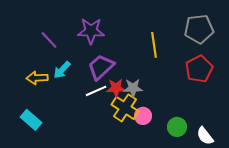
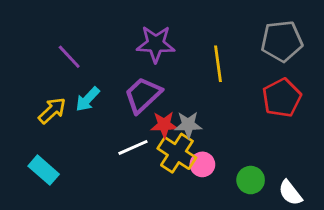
purple star: (91, 31) -> (156, 44), moved
yellow arrow: (37, 78) -> (52, 111), turned 140
white line: (96, 91) -> (133, 147), moved

